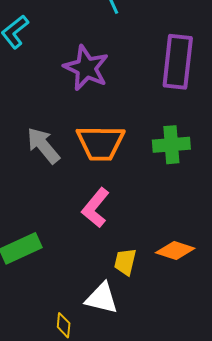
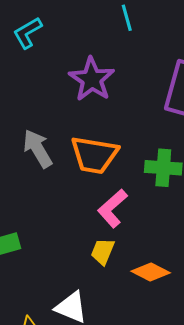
pink L-shape: (96, 208) -> (112, 208), moved
yellow trapezoid: (125, 262) -> (103, 251), moved

